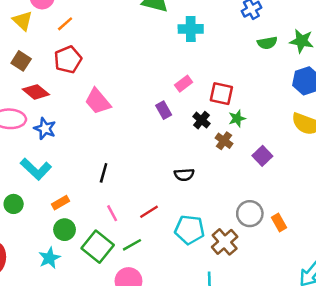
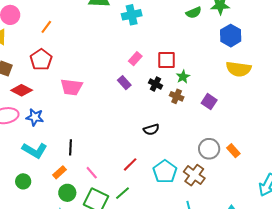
orange line: (65, 24) -> (46, 27), moved
pink trapezoid: (98, 101) -> (71, 87), turned -30
black line: (104, 173) -> (70, 147), moved
pink line: (112, 213) -> (92, 173), moved
cyan pentagon: (190, 230) -> (165, 172), turned -30

